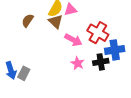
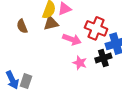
brown semicircle: (28, 20) -> (22, 26), turned -48
brown triangle: (56, 22) -> (51, 23), turned -49

